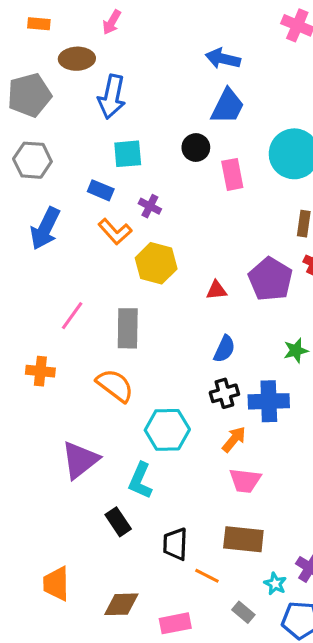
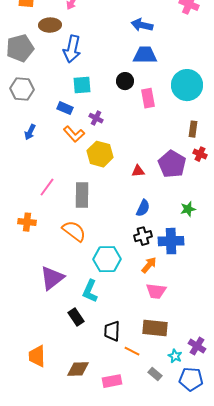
blue trapezoid: (228, 106) -> (145, 55), turned -115
blue arrow: (45, 228) -> (30, 132), size x0.6

